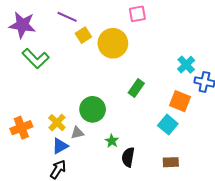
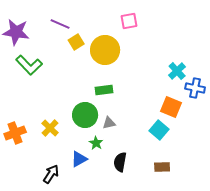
green rectangle: (136, 88) -> (104, 90), moved, turned 48
gray triangle: (77, 133) -> (109, 123), moved
green star: (112, 141) -> (96, 143), moved
blue triangle: (60, 146) -> (79, 159), moved

